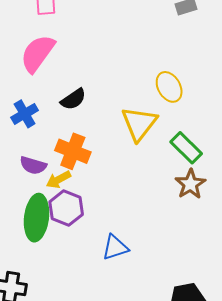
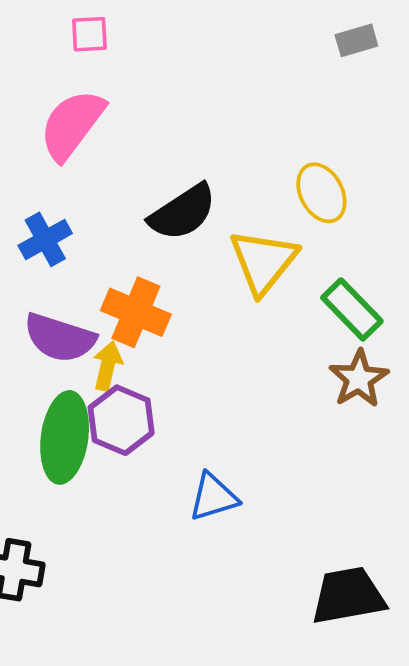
black semicircle: (73, 99) -> (183, 212), moved, size x1.4
purple semicircle: (33, 165) -> (60, 338), size x1.4
yellow arrow: (58, 180) -> (108, 366), turned 130

